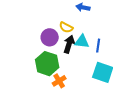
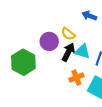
green hexagon: (47, 64) -> (23, 62), moved
orange cross: (59, 81) -> (76, 78), moved

